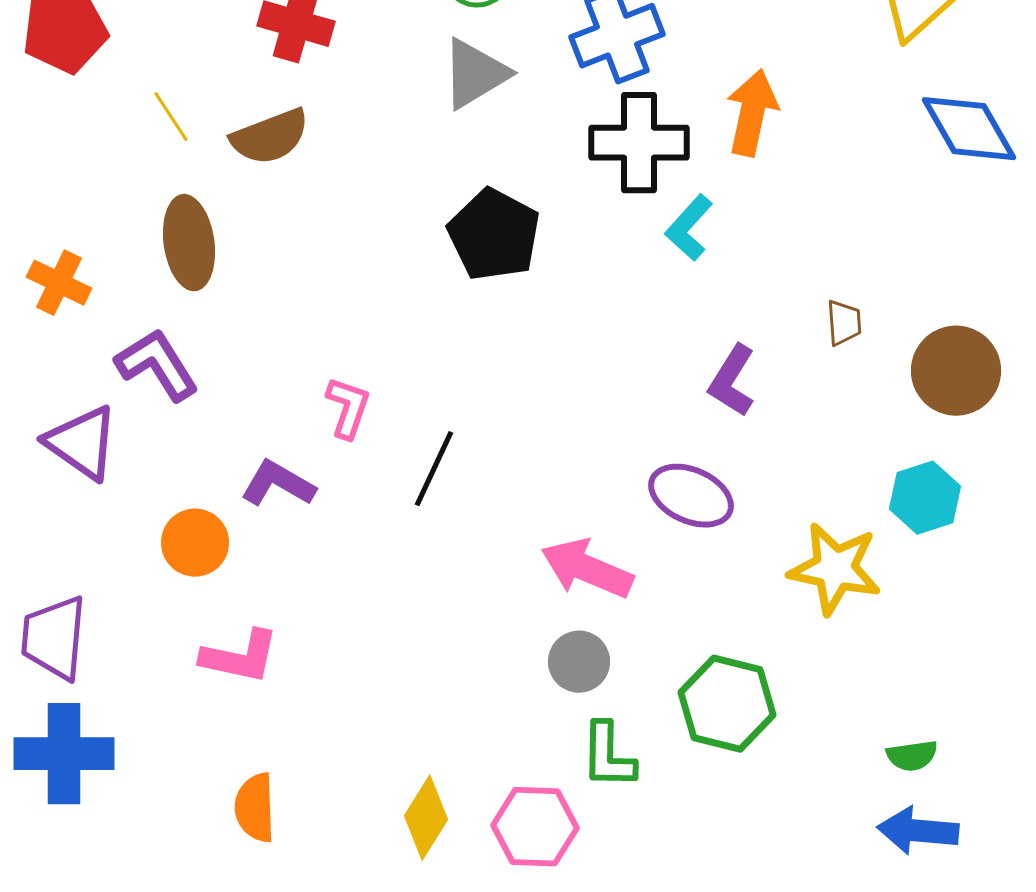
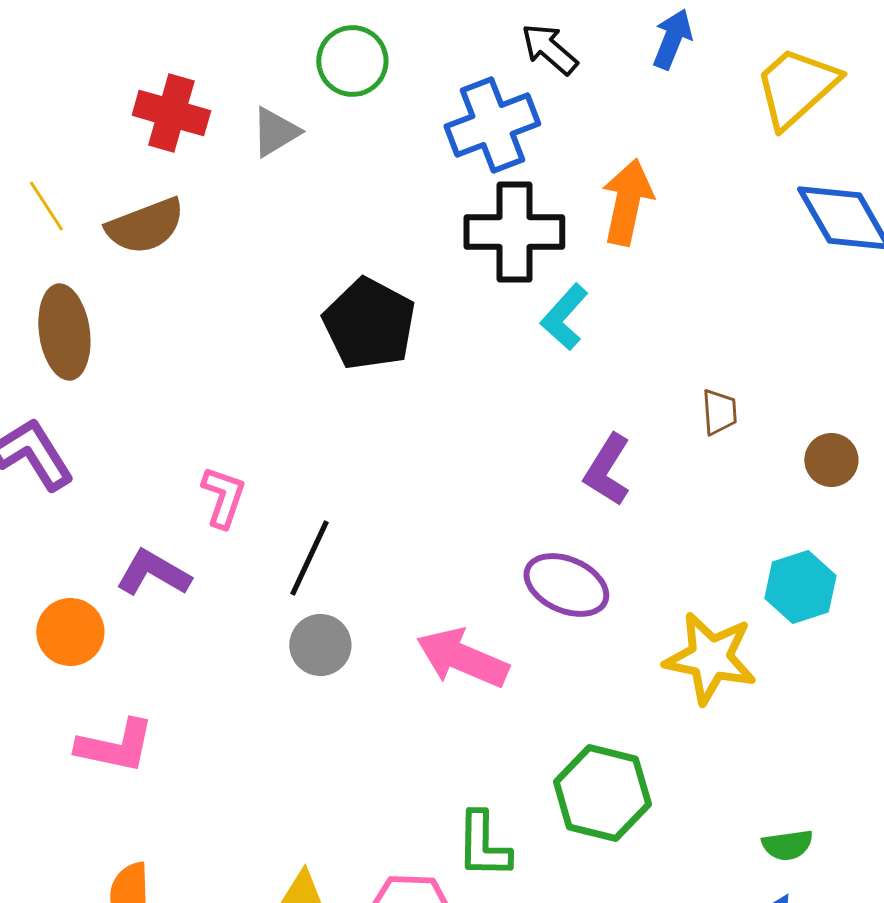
gray triangle: (475, 74) -> (275, 132), moved, size x0.7
brown circle: (956, 371) -> (831, 460), size x0.6
gray circle: (579, 662) -> (320, 645), moved

